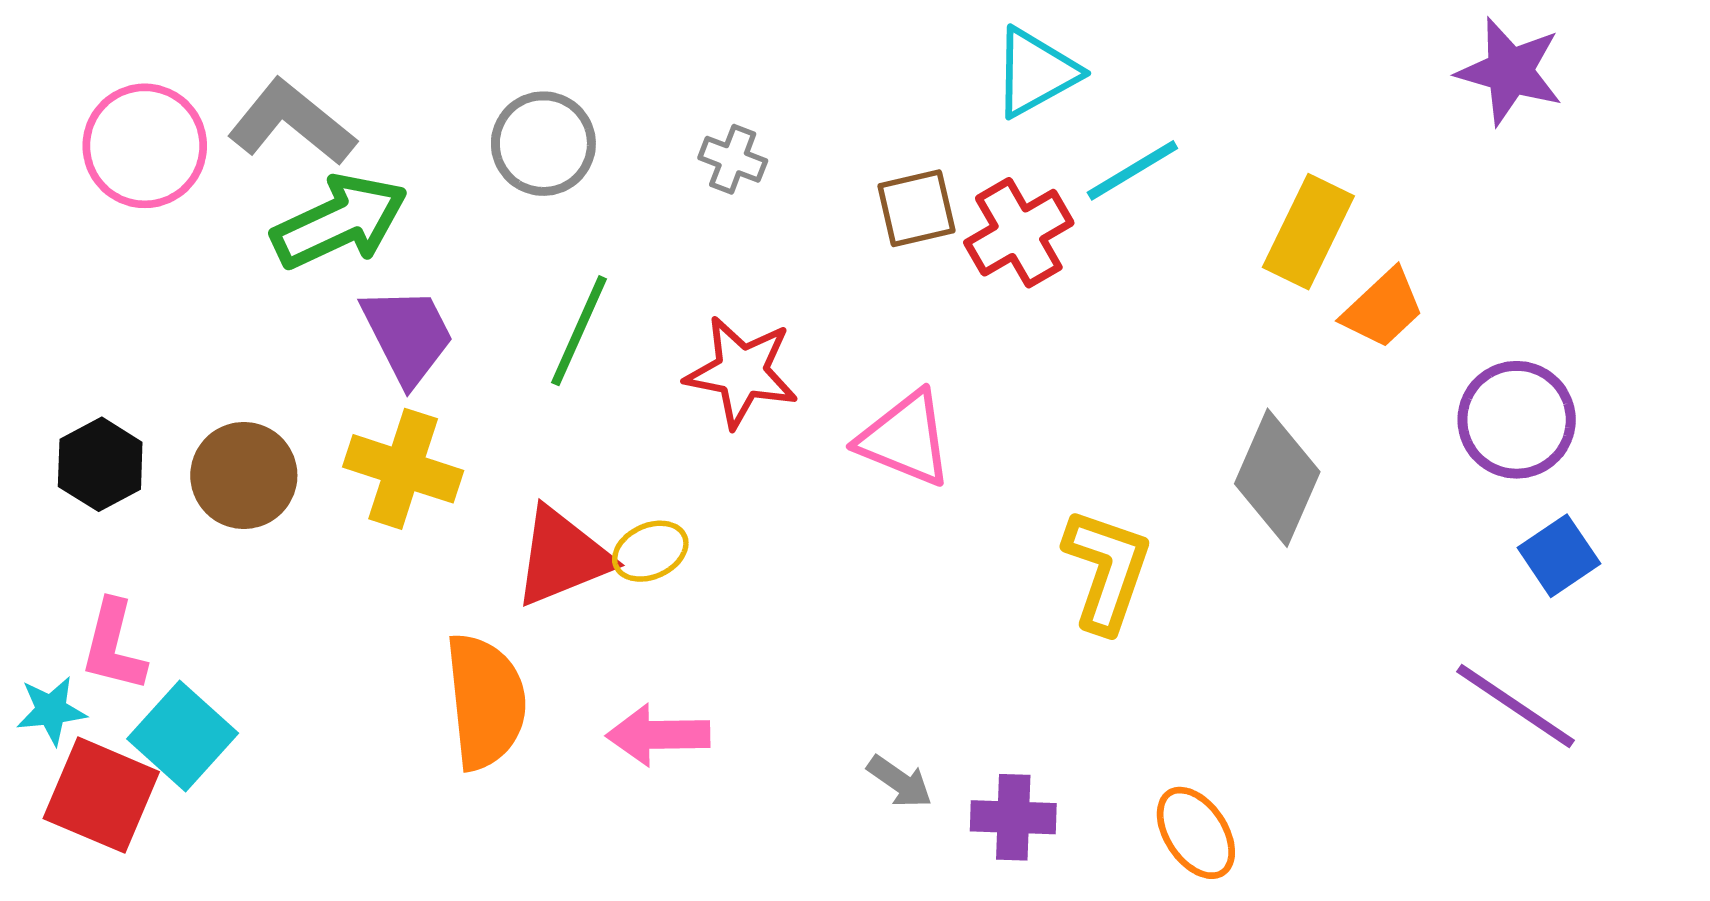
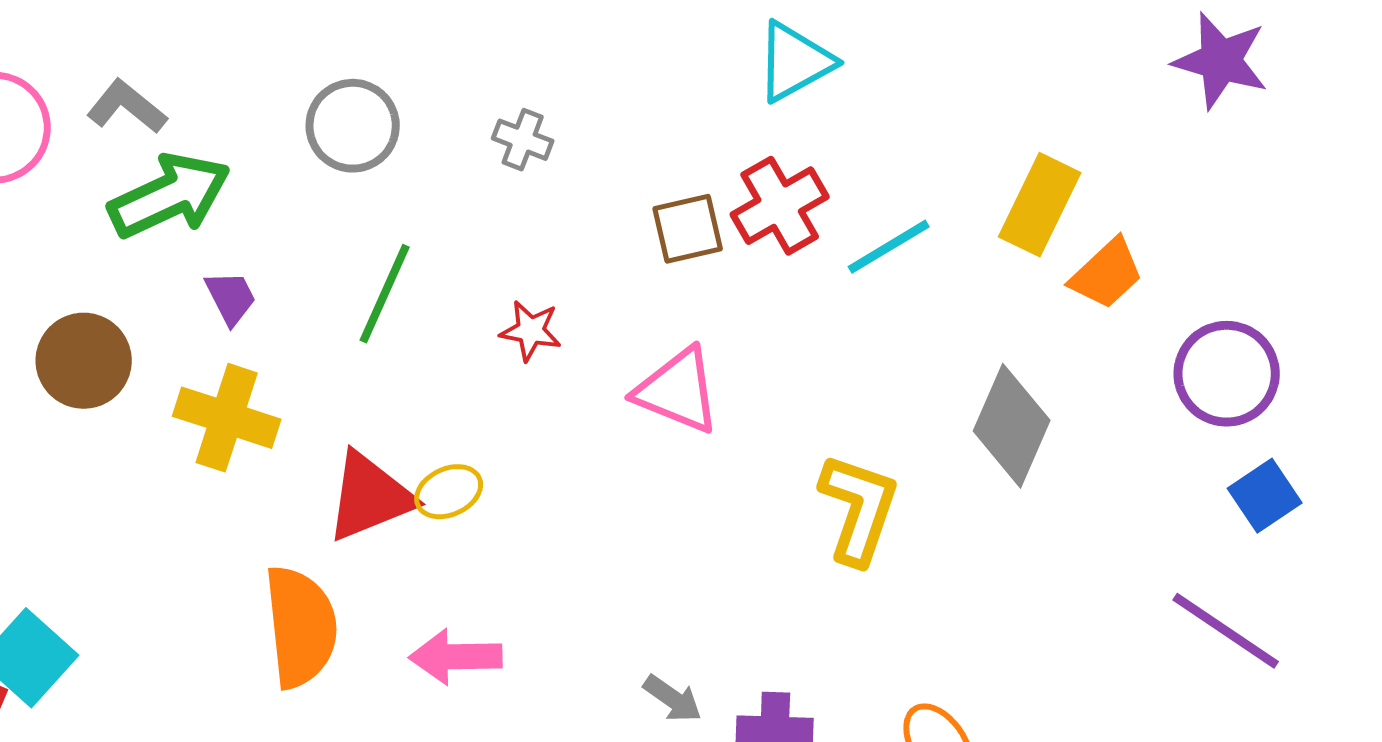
gray L-shape: (292, 122) -> (127, 107), size x0.7
cyan line: (1132, 170) -> (889, 247), moved
brown square: (916, 208) -> (688, 229), moved
purple trapezoid: (408, 335) -> (231, 298), size x0.6
red star: (742, 372) -> (531, 331), size x0.6
brown circle: (244, 475) -> (84, 361), moved

